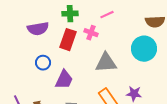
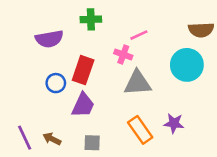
pink line: (107, 15) -> (139, 35), moved
pink cross: (91, 33) -> (123, 55), moved
red rectangle: (68, 40) -> (83, 70), moved

